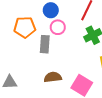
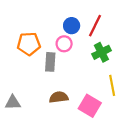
blue circle: (51, 10) -> (72, 26), moved

